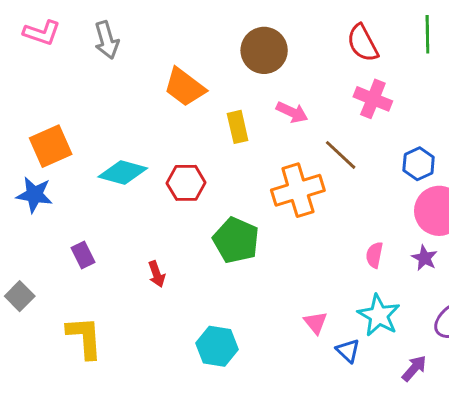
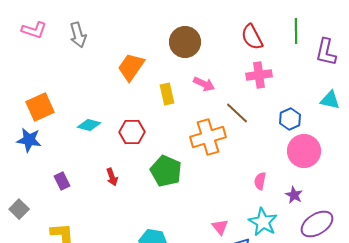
orange trapezoid: (185, 87) -> (131, 67), turned 88
pink cross: (373, 99) -> (259, 75), turned -30
cyan diamond: (123, 173) -> (89, 125), size x0.7
purple star: (424, 258) -> (294, 195), moved
red arrow: (157, 274) -> (112, 177), moved

